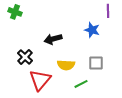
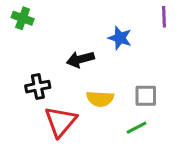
blue star: (92, 30) -> (120, 38), moved
black cross: (25, 57) -> (38, 87), turned 35
green line: (81, 84) -> (137, 128), moved

